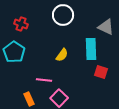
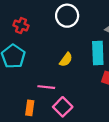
orange rectangle: (29, 99) -> (30, 108), turned 32

